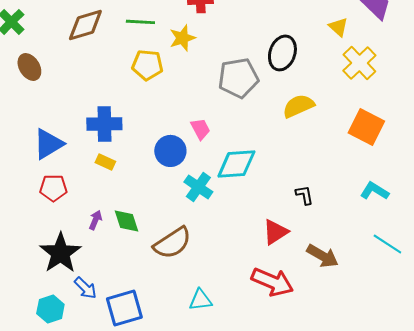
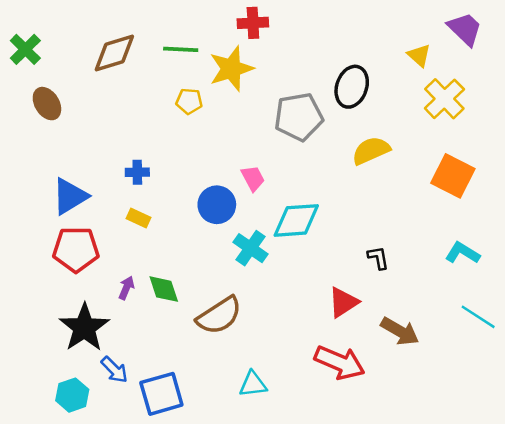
yellow star: (182, 38) -> (231, 69), size x1.4
yellow pentagon: (147, 65) -> (189, 101), size x0.7
blue cross: (104, 124) -> (137, 172), size x0.6
red pentagon: (53, 188) -> (76, 249), size x1.4

